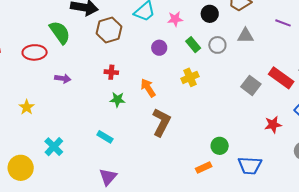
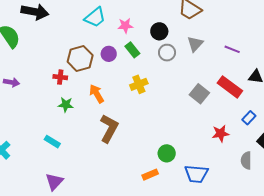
black circle: (210, 14) -> (159, 31), moved
purple line: (283, 23) -> (232, 49), moved
brown hexagon: (109, 30) -> (80, 58), moved
gray triangle: (245, 36) -> (195, 44), turned -48
green rectangle: (193, 45) -> (132, 50), moved

